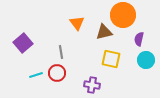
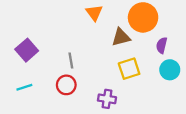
orange triangle: (77, 23) -> (94, 13), moved
yellow square: (111, 59) -> (129, 69), turned -30
cyan line: (36, 75) -> (24, 87), moved

